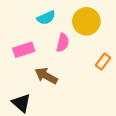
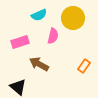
orange rectangle: (103, 62) -> (84, 66), moved

